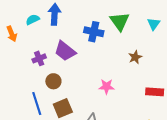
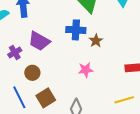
blue cross: (94, 32) -> (76, 30), moved
brown star: (135, 57) -> (96, 41), moved

